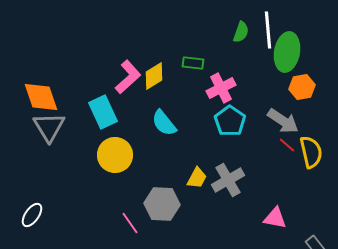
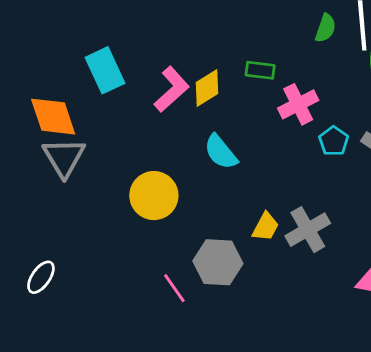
cyan rectangle: (103, 112) -> (105, 70), moved
cyan pentagon: (230, 121) -> (334, 141), moved, size x0.7

